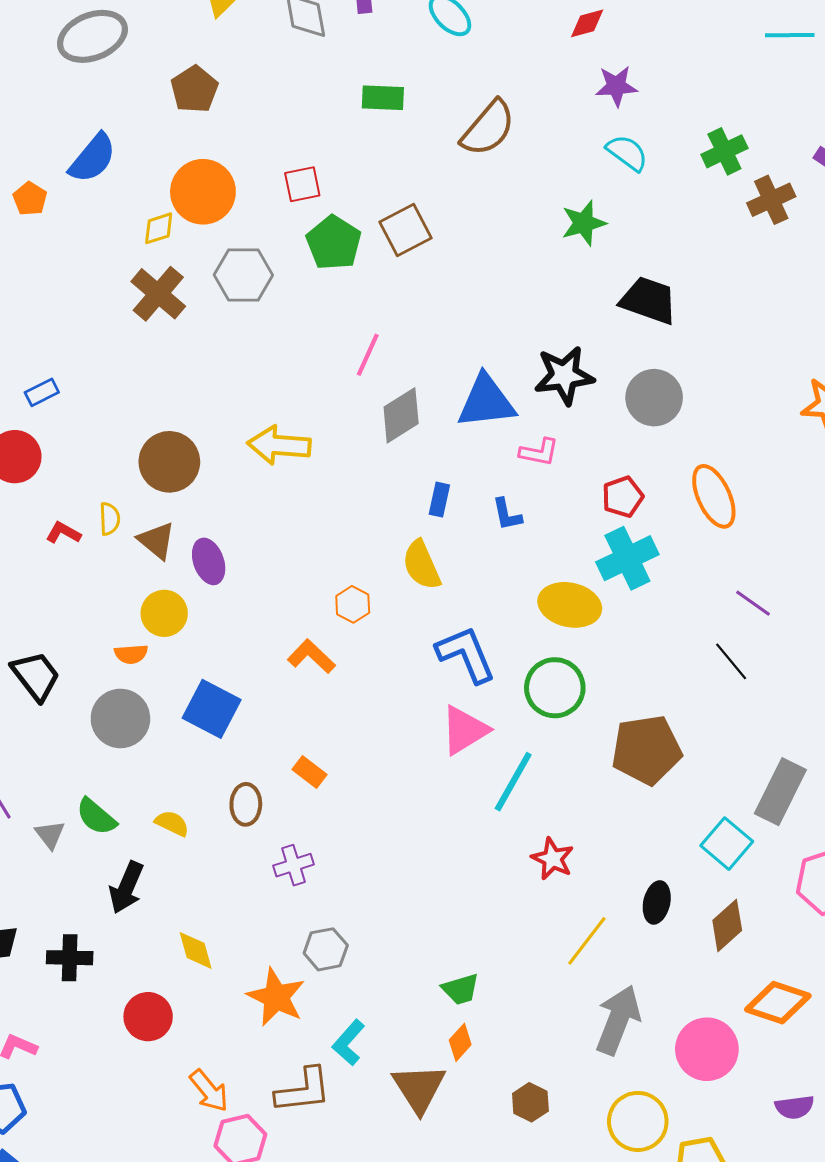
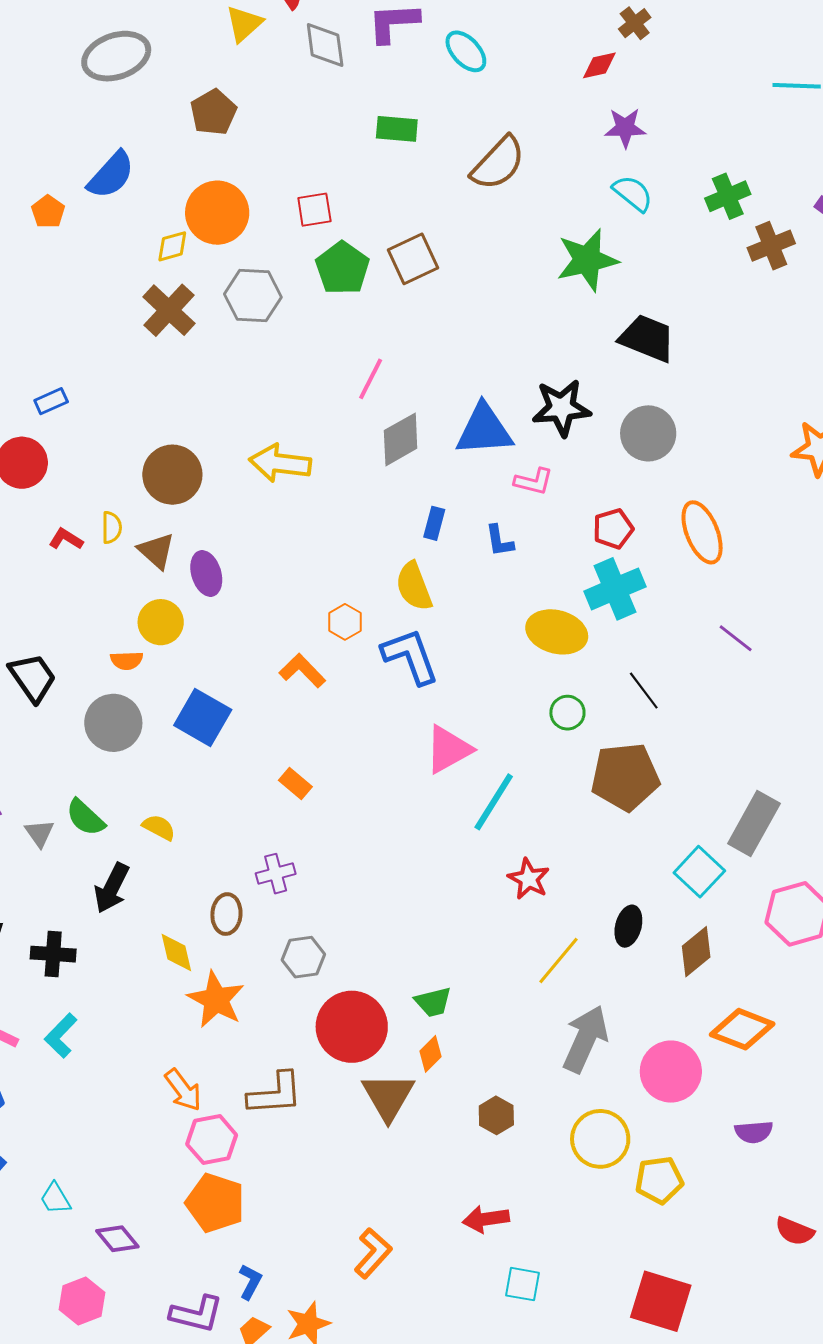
green star: (584, 223) -> (587, 260), size x1.4
blue L-shape: (466, 654) -> (410, 656), moved
black line: (731, 661) -> (644, 691), moved
green circle: (555, 688) -> (567, 713), moved, size x0.6
brown ellipse: (246, 804) -> (226, 914), moved
orange star: (276, 997) -> (216, 1000), moved
red circle: (148, 1017) -> (352, 1027), moved, size x1.5
cyan L-shape: (349, 1043) -> (61, 1036), moved

